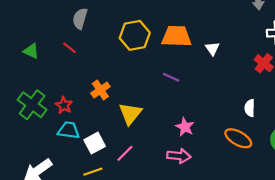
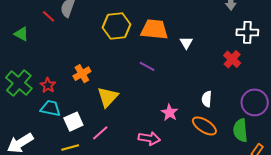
red line: (70, 48) -> (49, 16), moved
white semicircle: (250, 108) -> (207, 99), moved
pink star: (185, 127) -> (170, 113), moved

